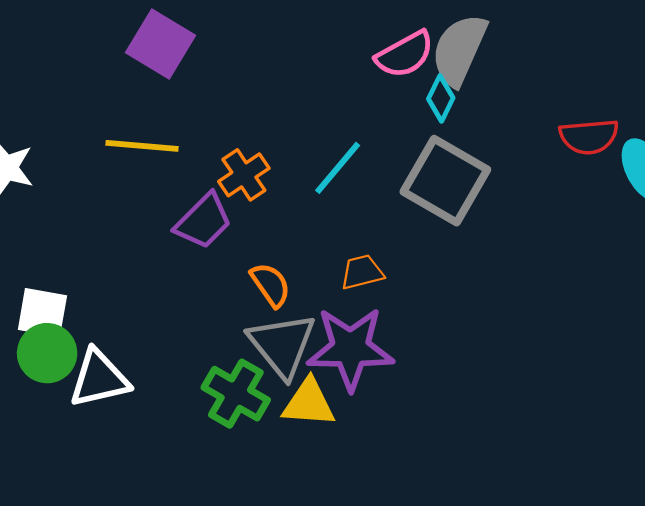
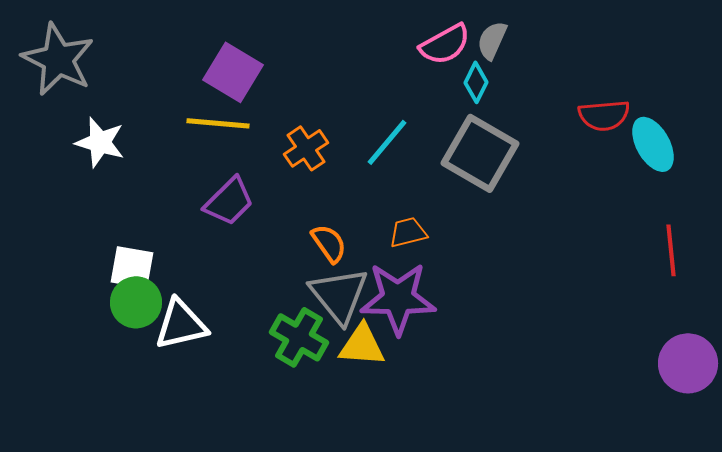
purple square: (161, 44) -> (233, 72), moved
gray semicircle: (459, 50) -> (492, 40), size x0.6
purple trapezoid: (203, 221) -> (229, 201), moved

